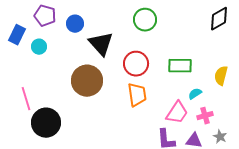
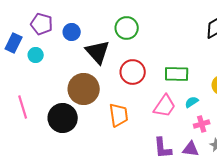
green circle: (145, 20) -> (127, 28), moved
orange trapezoid: (137, 95) -> (119, 115), moved
pink trapezoid: (177, 113) -> (165, 106), moved
black circle: (46, 123) -> (63, 118), moved

